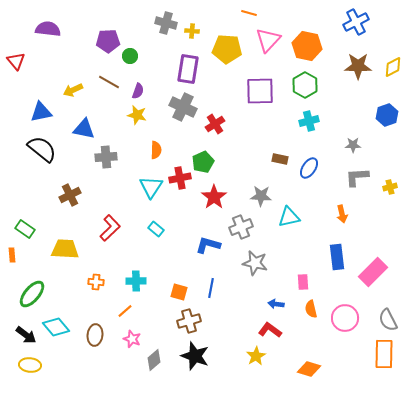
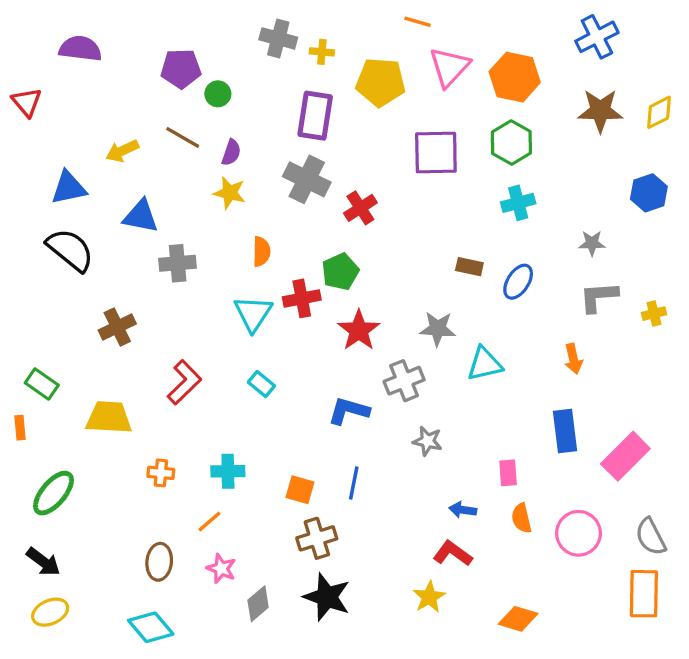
gray star: (255, 263) -> (428, 441), size x0.7
cyan diamond: (56, 327) -> (151, 627), moved
yellow ellipse: (30, 365) -> (50, 612), turned -30

